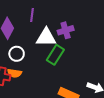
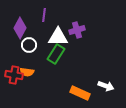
white circle: (17, 54) -> (29, 45), moved
green rectangle: (55, 55) -> (56, 54), moved

